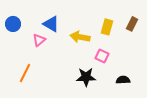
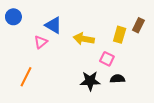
blue circle: (13, 24) -> (13, 17), moved
yellow rectangle: (107, 27) -> (120, 35), moved
black semicircle: (123, 80) -> (117, 79), moved

